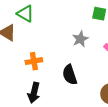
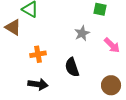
black arrow: (34, 93) -> (38, 84), turned -96

